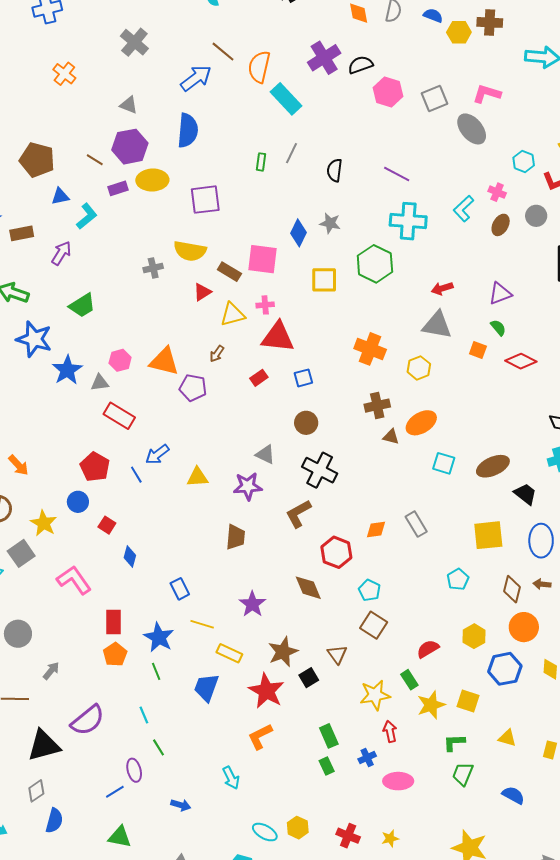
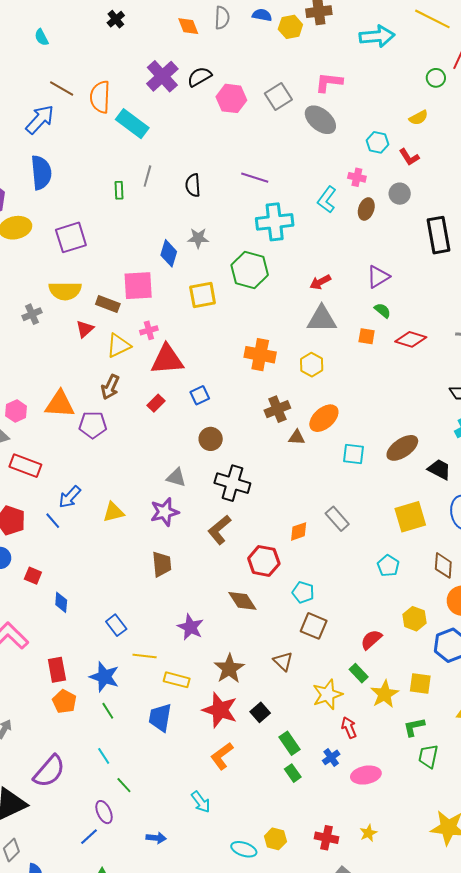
brown arrow: (217, 354) -> (110, 387), size x1.4
black square: (309, 678) -> (260, 712), moved

